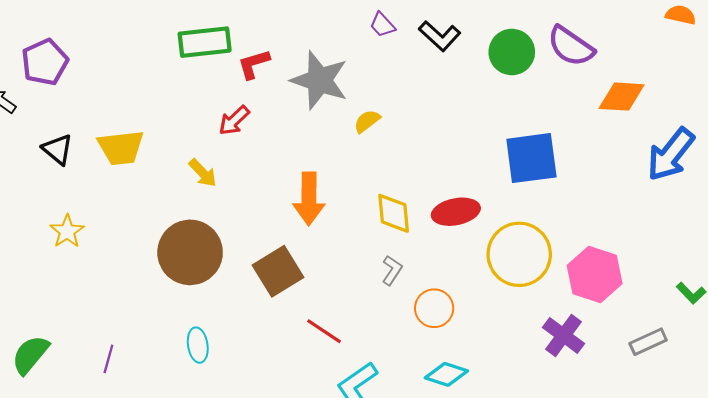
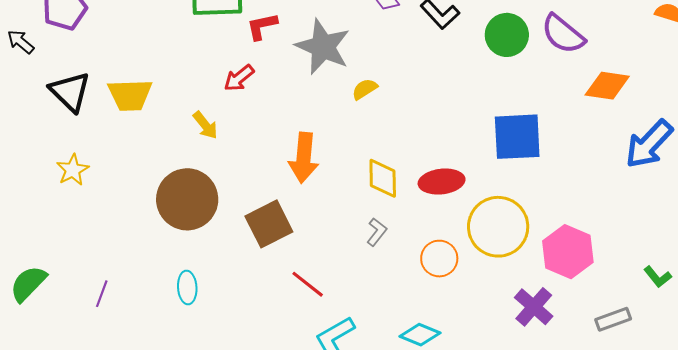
black triangle: (58, 149) -> (70, 92), size x1.4
orange circle: (434, 308) -> (439, 259), moved

